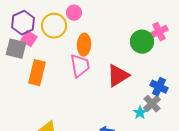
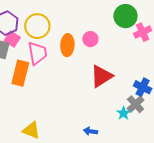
pink circle: (74, 13) -> (90, 39), moved
green circle: (142, 42) -> (126, 16), moved
pink trapezoid: (80, 66) -> (37, 53), moved

